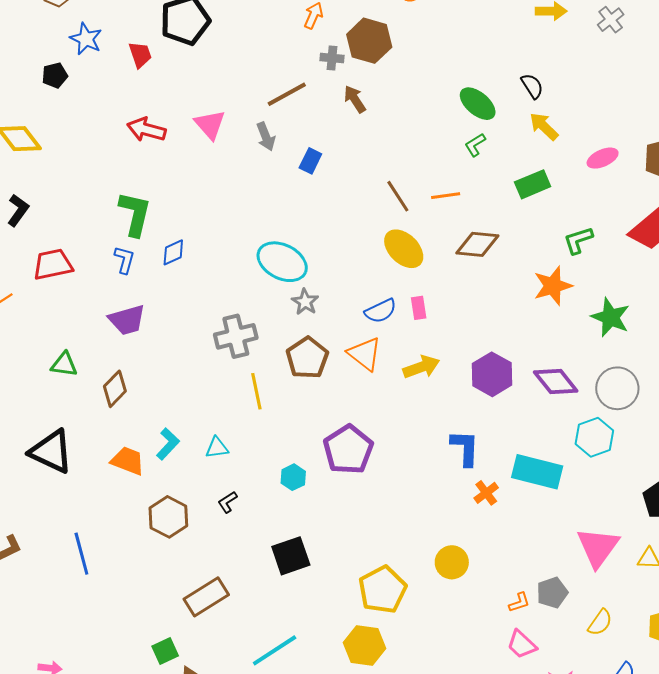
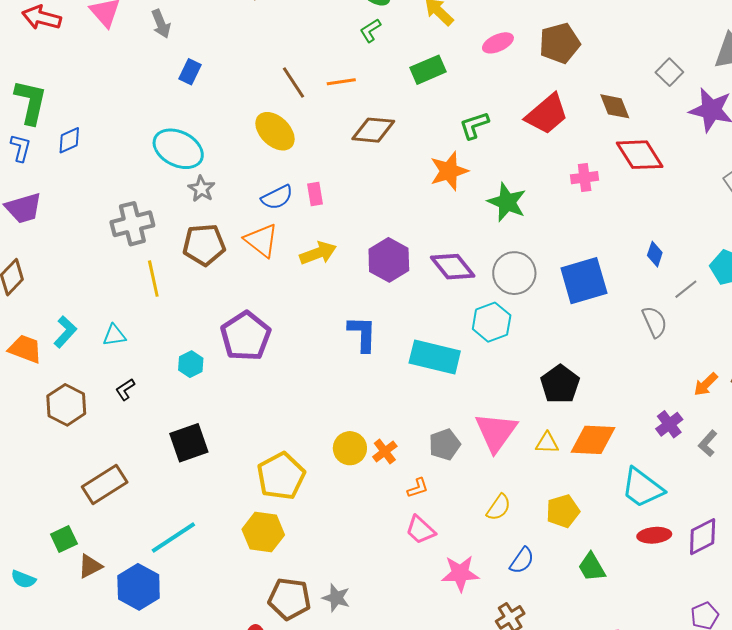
blue rectangle: (310, 161) -> (190, 72), moved
yellow ellipse: (404, 249) -> (275, 131), moved
brown pentagon: (307, 358) -> (204, 245), turned 30
orange cross: (486, 493) -> (385, 452), moved
gray pentagon: (552, 593) -> (445, 444), moved

